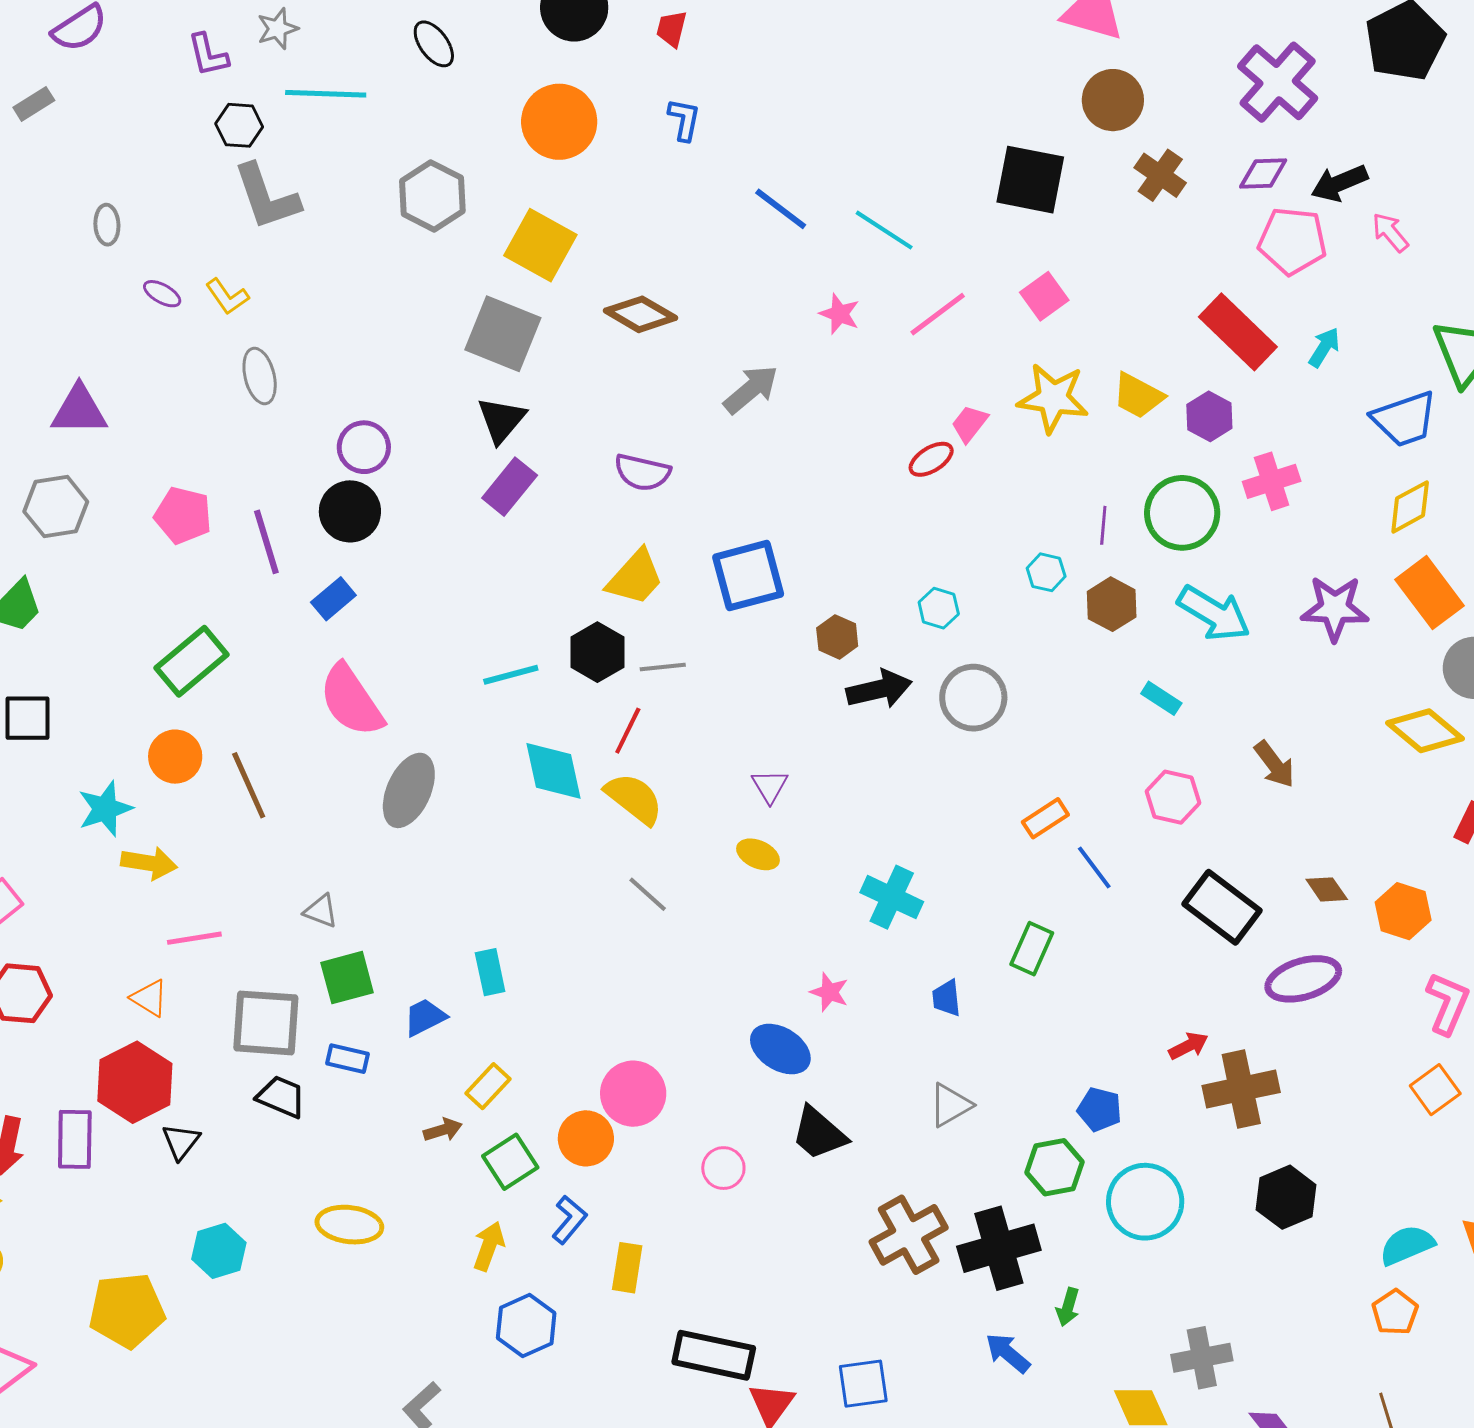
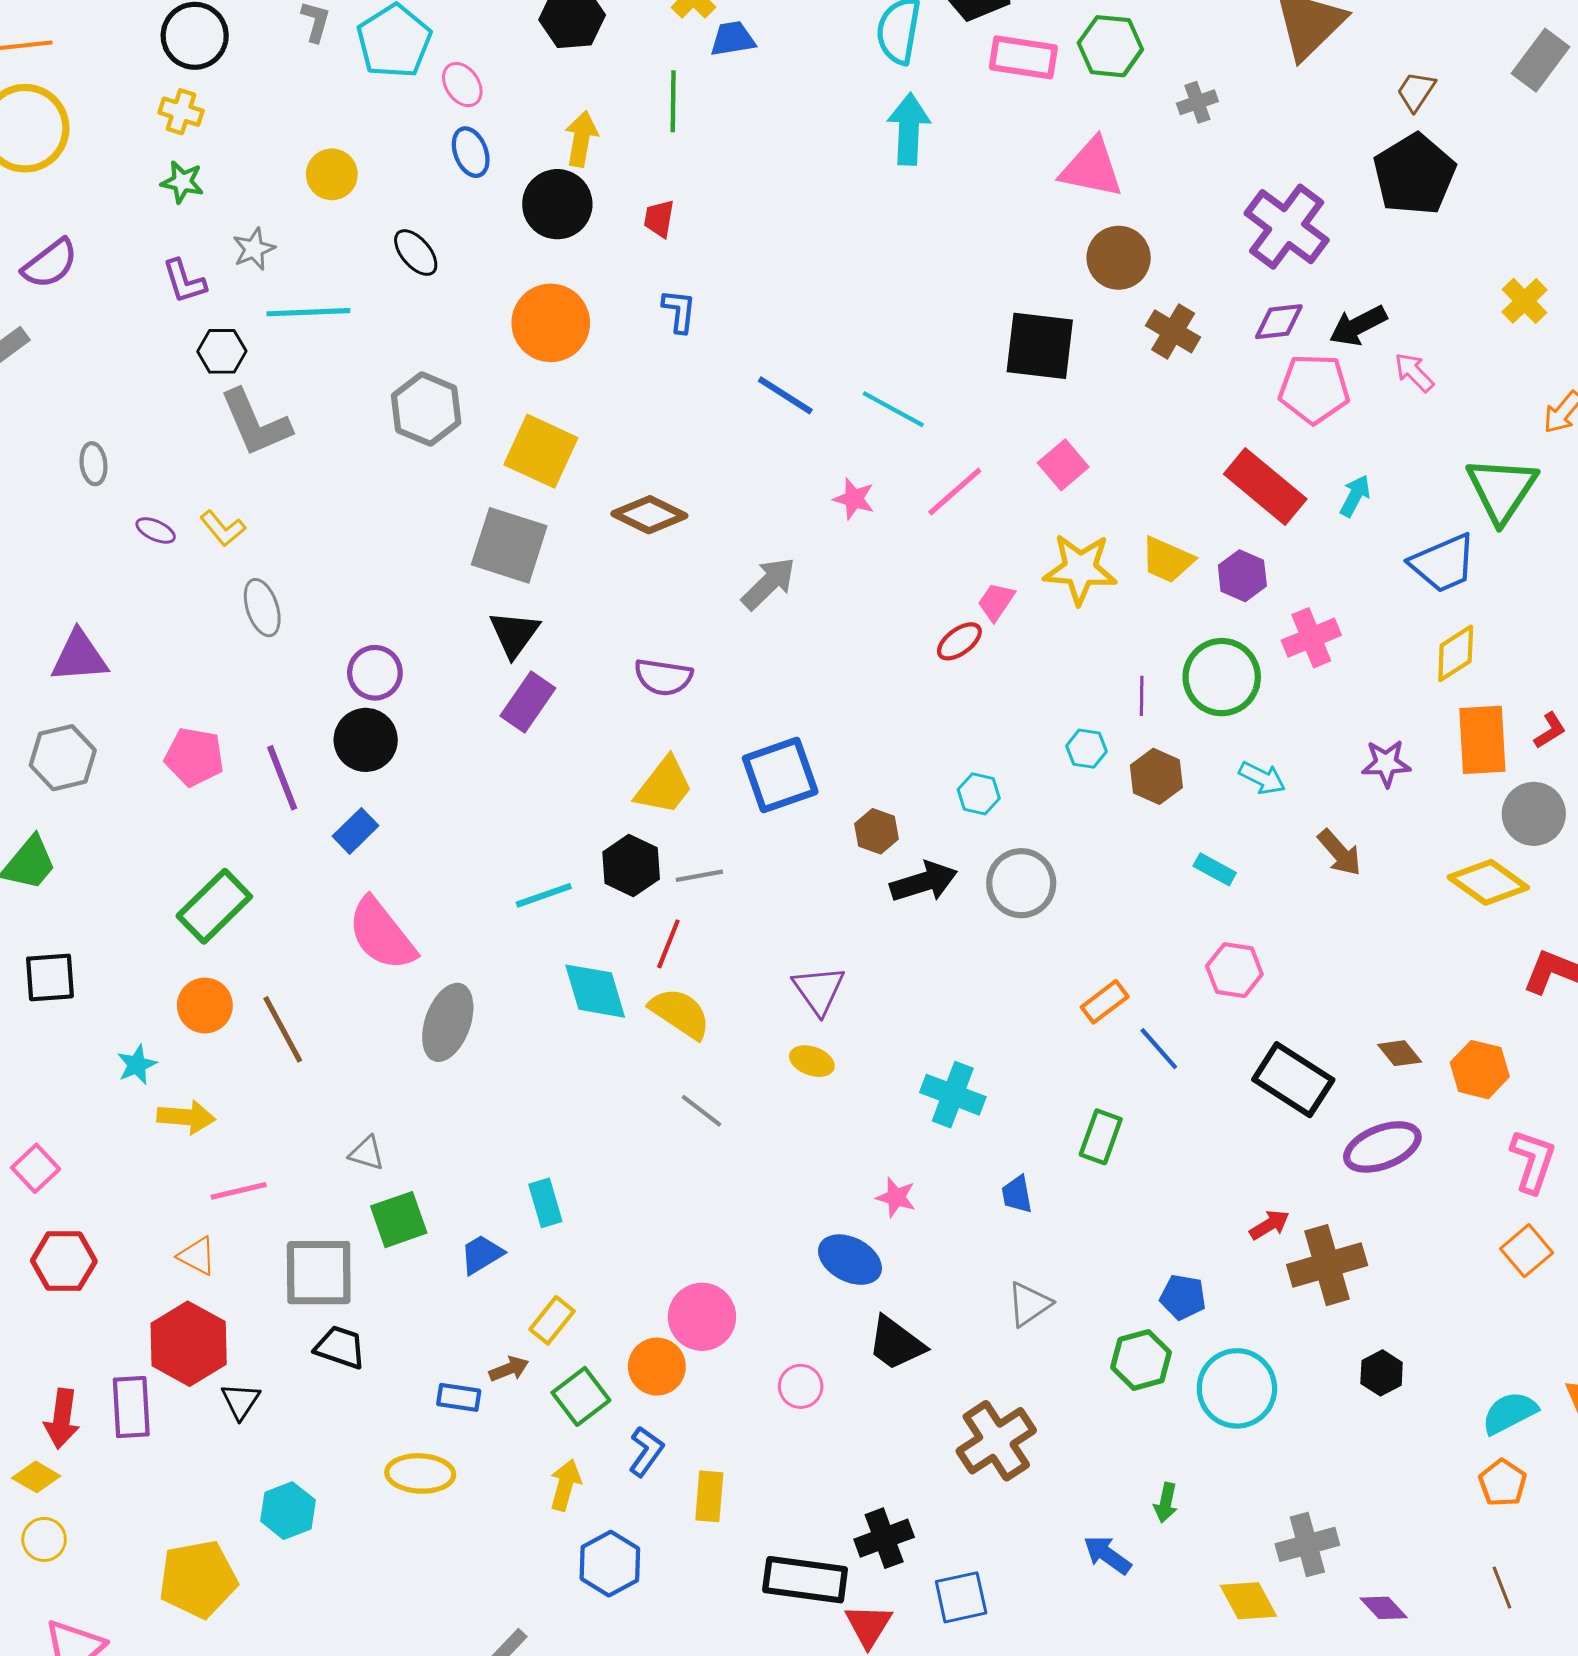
orange rectangle: (1430, 593) -> (1482, 740), turned 38
purple star: (1335, 608) -> (1386, 763), size x0.7
cyan arrow: (1214, 613) -> (1262, 778), size x0.6
brown arrow: (1275, 764) -> (1340, 853), moved
purple triangle: (770, 786) -> (819, 990), size x1.4
cyan star: (105, 809) -> (137, 1065), size x0.7
blue rectangle: (347, 1059) -> (459, 1397), moved
black hexagon: (1286, 1197) -> (1382, 1373), size x0.7
black cross: (999, 1248) -> (884, 1538), moved, size x0.7

